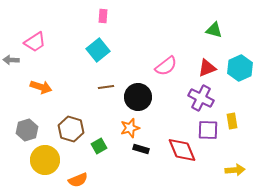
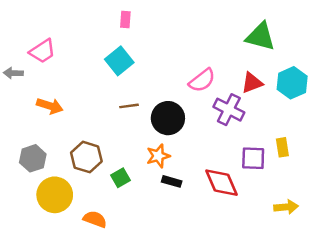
green triangle: (214, 30) -> (261, 37), size x1.5
purple cross: (201, 98) -> (229, 110), moved
orange semicircle: (78, 180) -> (95, 219), turned -138

